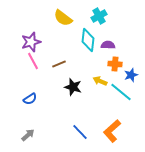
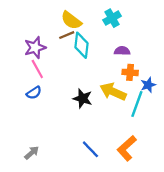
cyan diamond: (88, 40) -> (81, 45), moved
brown line: (59, 64) -> (67, 35), moved
yellow arrow: (100, 81) -> (113, 92), size x1.6
cyan line: (121, 92) -> (137, 104), turned 70
blue semicircle: (30, 99) -> (34, 93), moved

